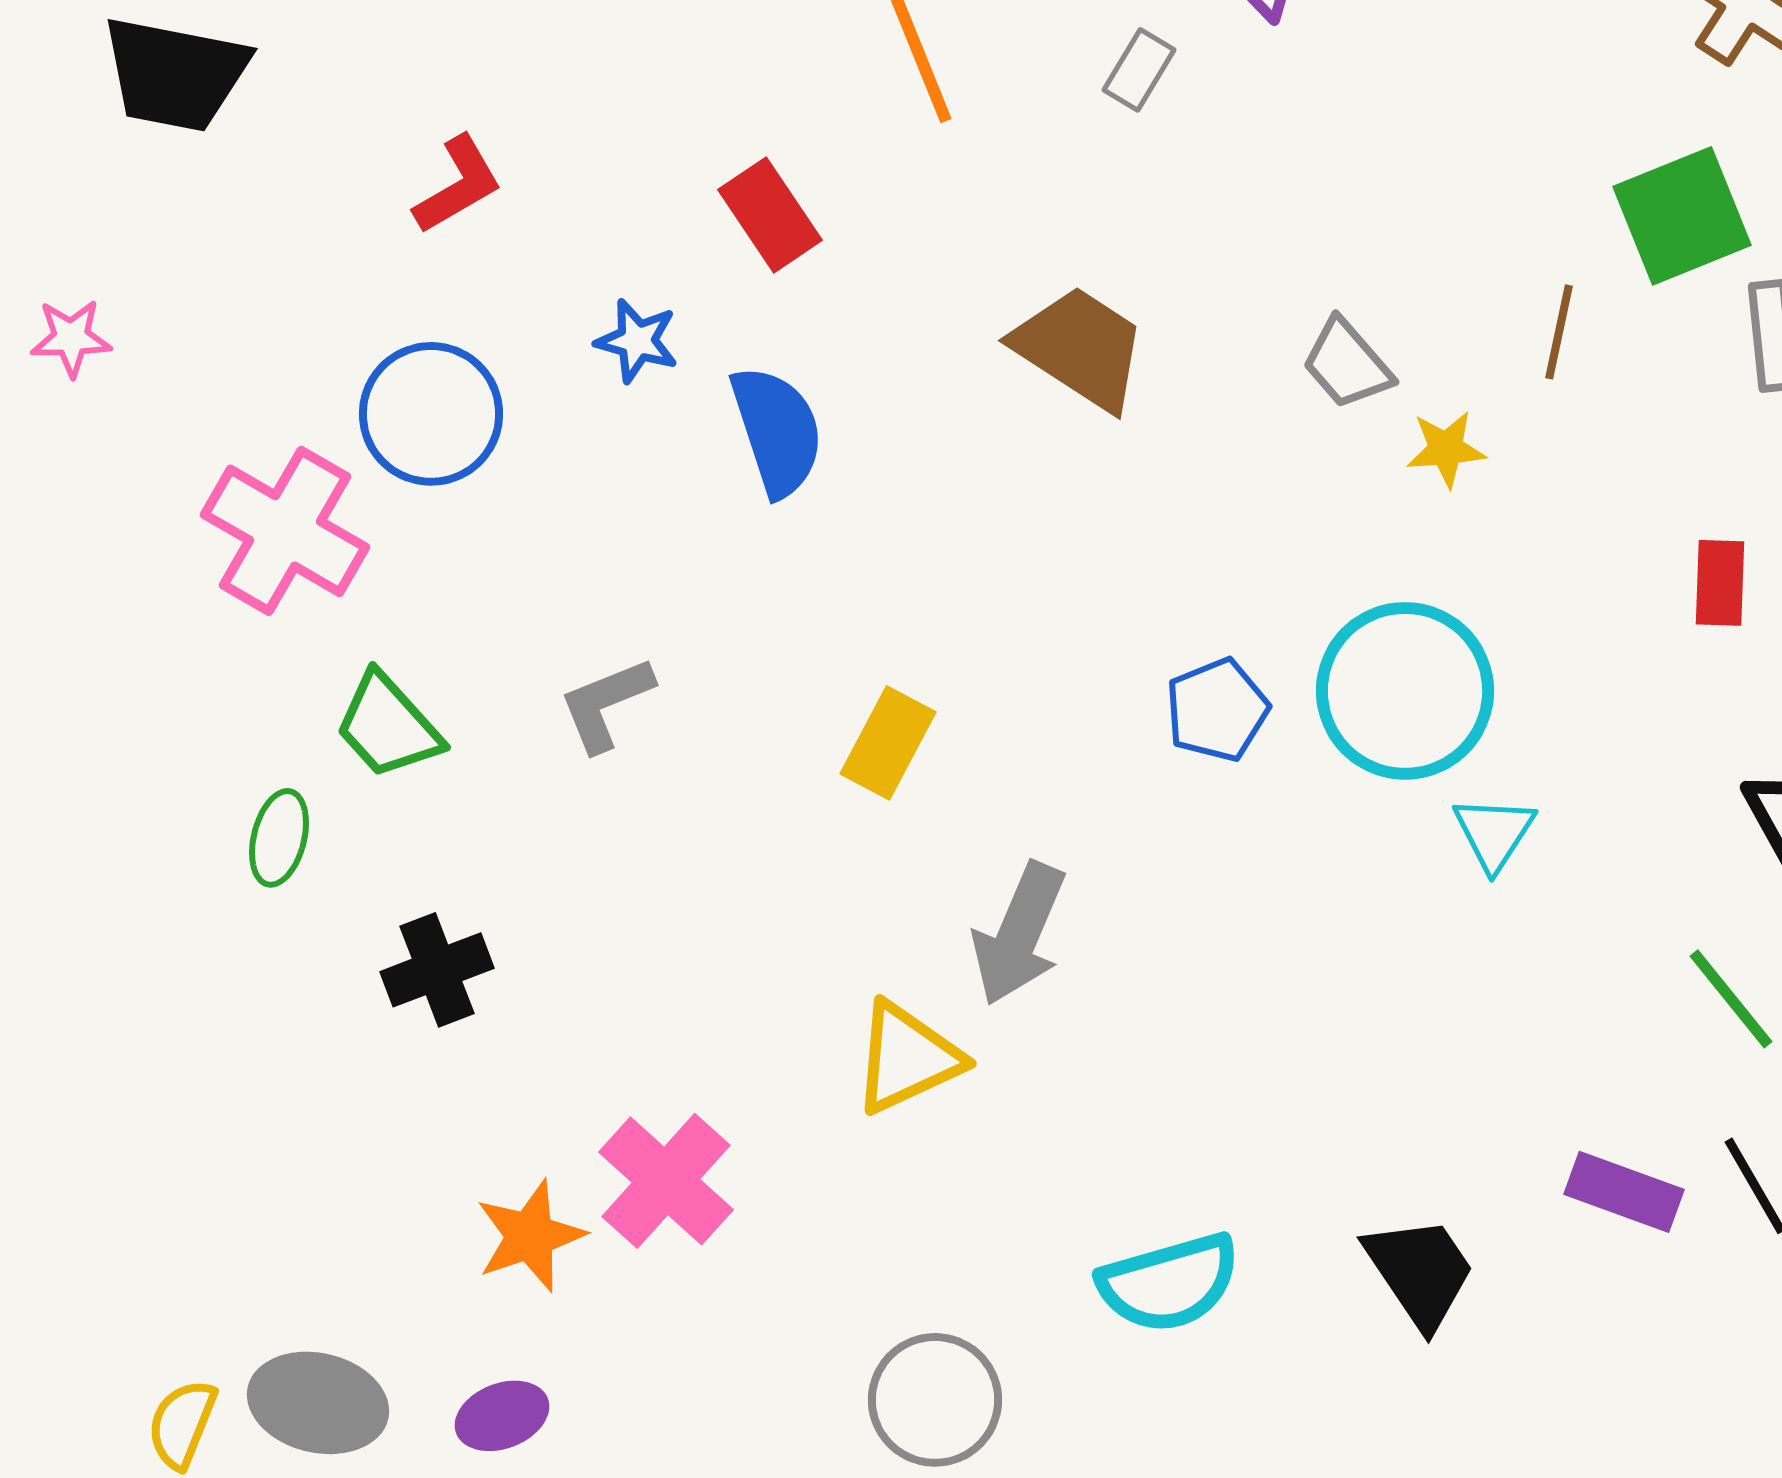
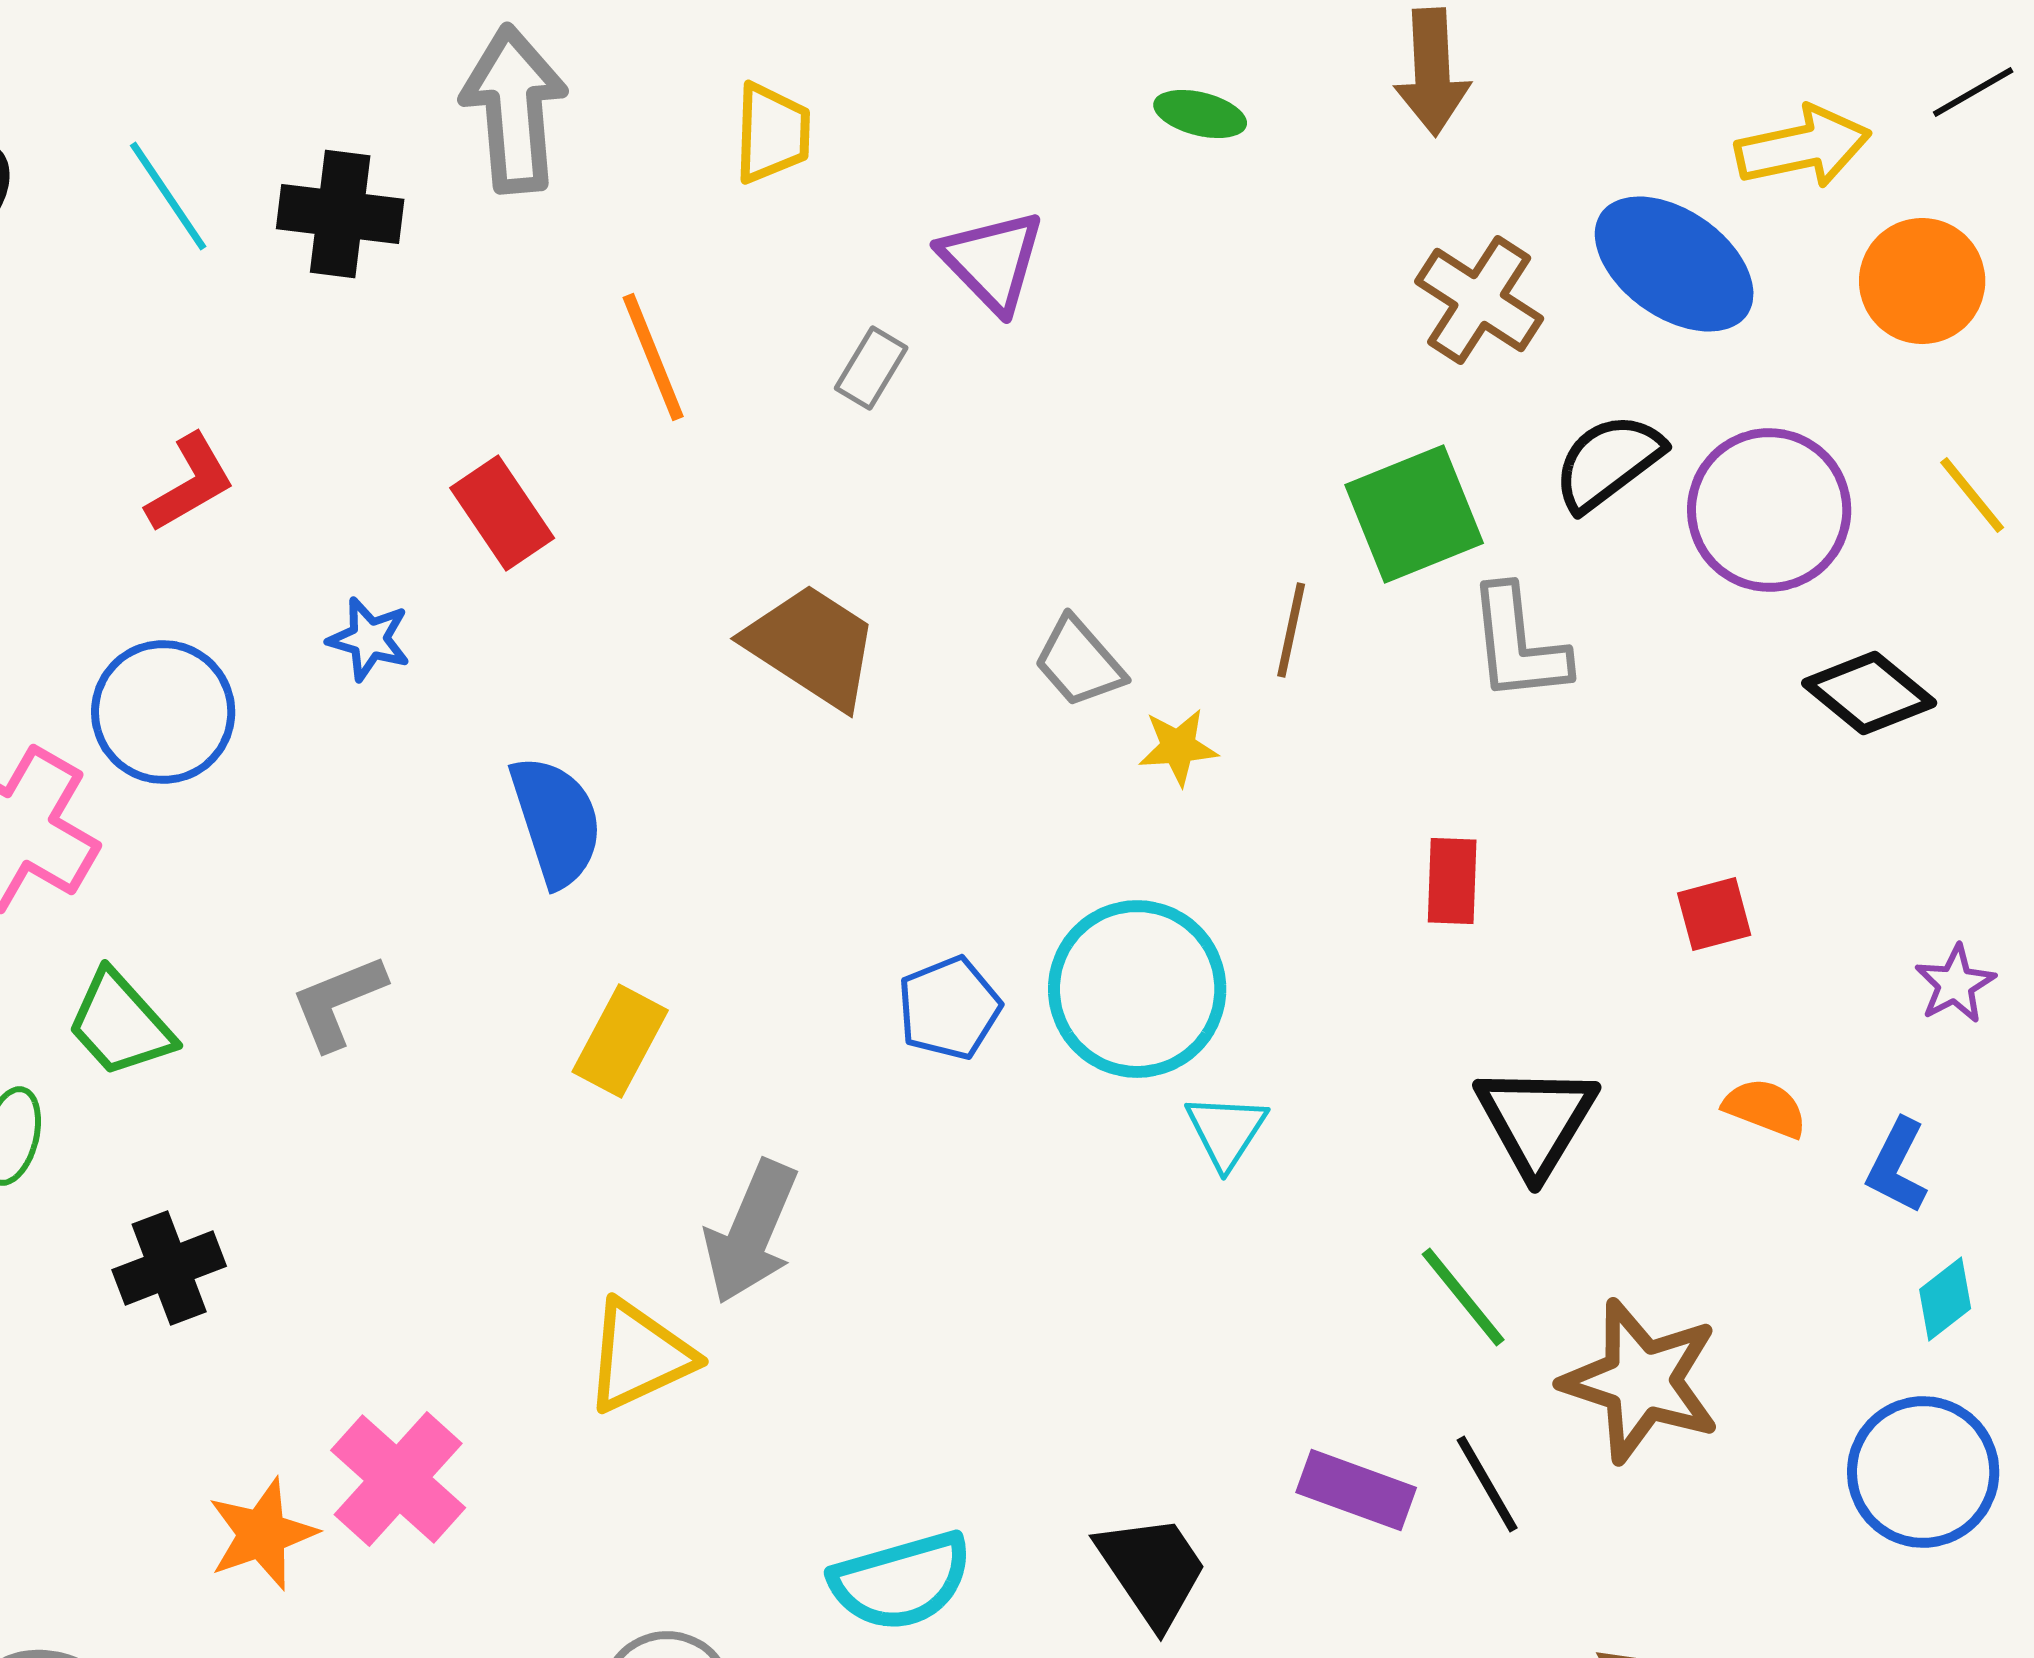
blue semicircle: (777, 431) -> (556, 821), moved

